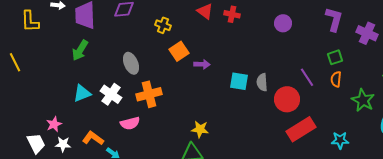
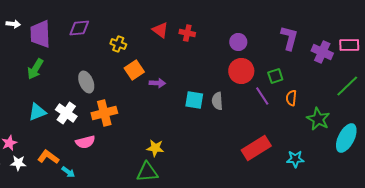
green square: (335, 57) -> (275, 76), moved
red circle: (287, 99) -> (241, 71), moved

